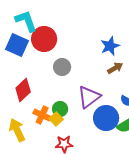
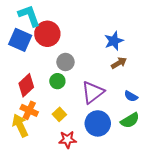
green circle: (60, 109) -> (57, 81), moved
orange cross: (42, 115) -> (29, 110), moved
blue circle: (106, 118) -> (98, 123), moved

